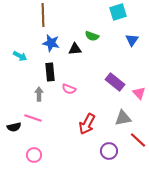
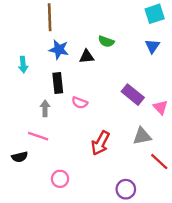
cyan square: (118, 12) -> (155, 14), moved
cyan arrow: (20, 56) -> (23, 65), turned 56
black semicircle: (14, 127) -> (20, 157), moved
purple circle: (109, 151) -> (126, 189), moved
pink circle: (34, 155) -> (60, 179), moved

